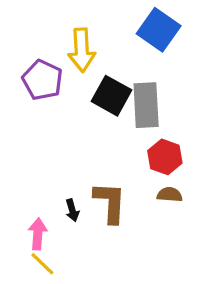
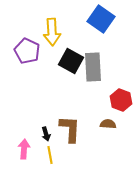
red hexagon: (165, 157) -> (121, 100), moved
yellow line: (42, 264) -> (50, 155), moved, turned 36

